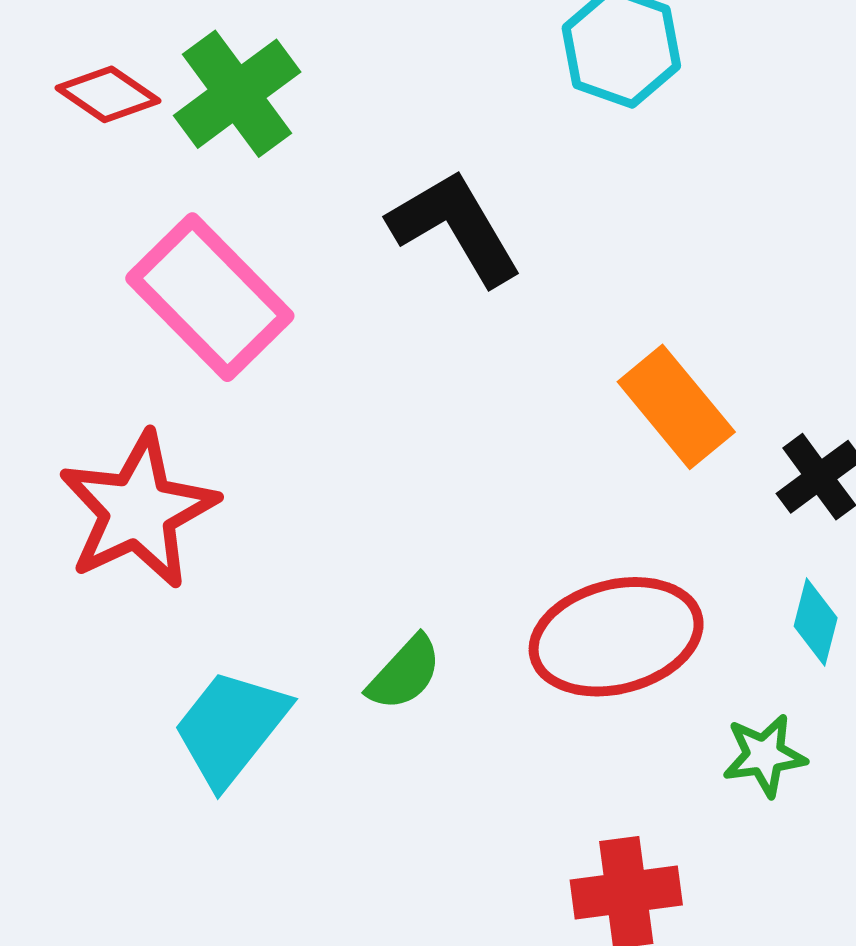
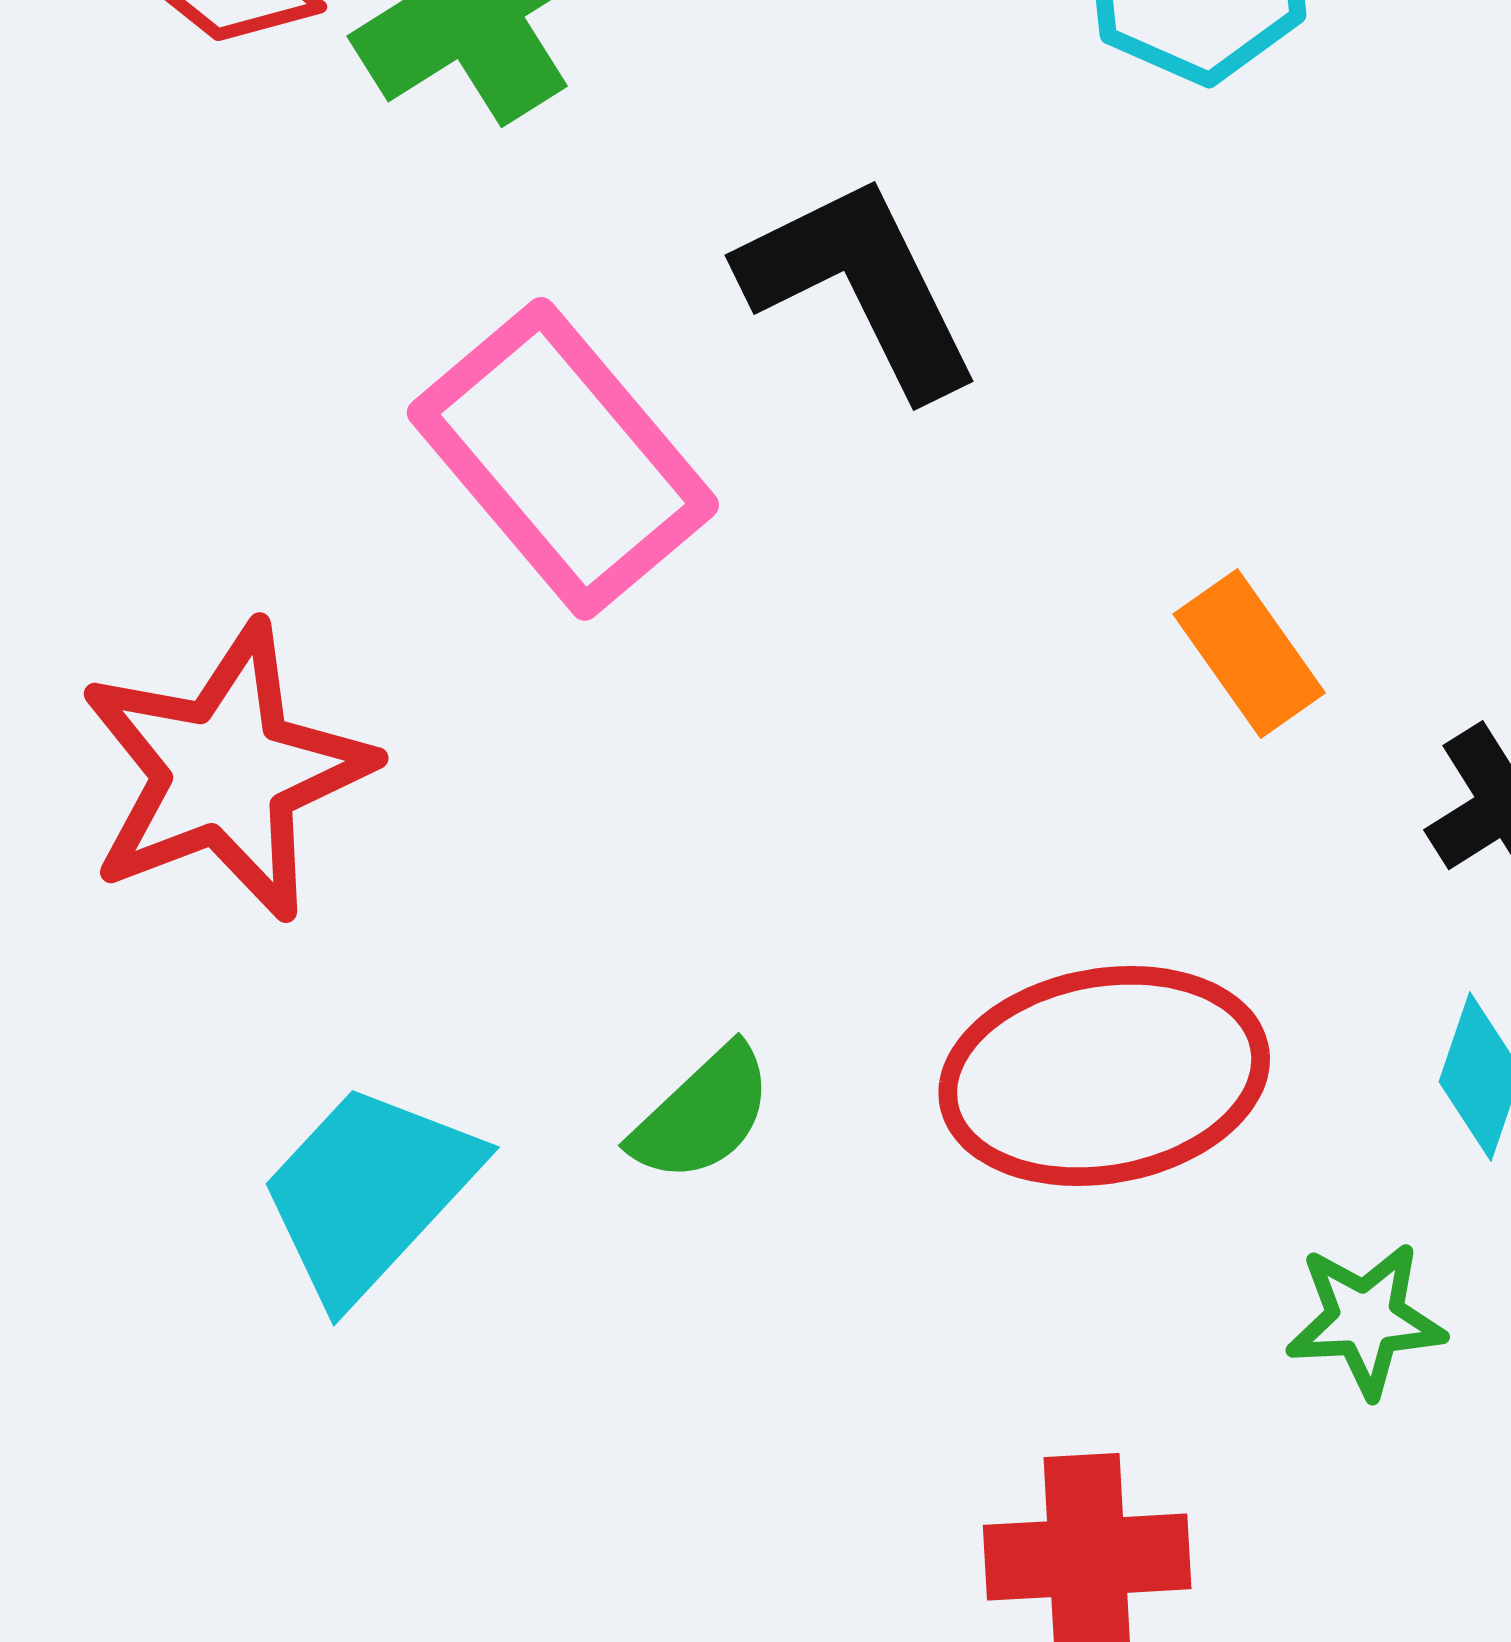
pink rectangle: (210, 297) -> (563, 459), moved
orange rectangle: (676, 407) -> (1249, 654), size x0.7

